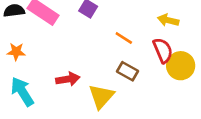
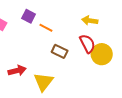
orange line: (124, 38) -> (46, 28), moved
brown rectangle: (128, 71) -> (60, 51), moved

